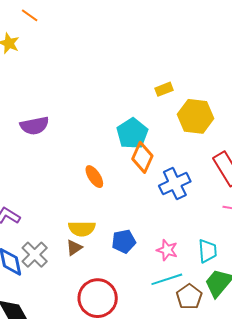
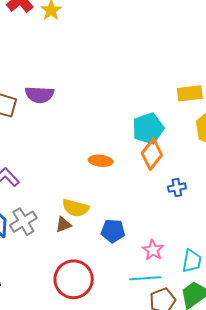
yellow rectangle: (164, 89) -> (190, 93), size x1.4
purple semicircle: (34, 126) -> (39, 95), moved
orange ellipse: (94, 177) -> (101, 161), turned -65
blue cross: (175, 184) -> (177, 188), size x0.6

